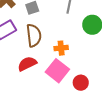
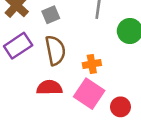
red semicircle: (27, 64) -> (49, 88), turned 30

